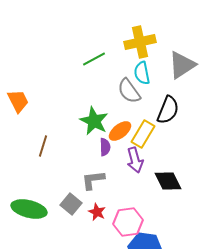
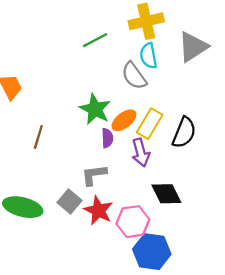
black semicircle: (168, 110) -> (184, 133), moved
black diamond: (168, 181) -> (166, 194), moved
red star: (97, 212) -> (98, 210), size x1.5

